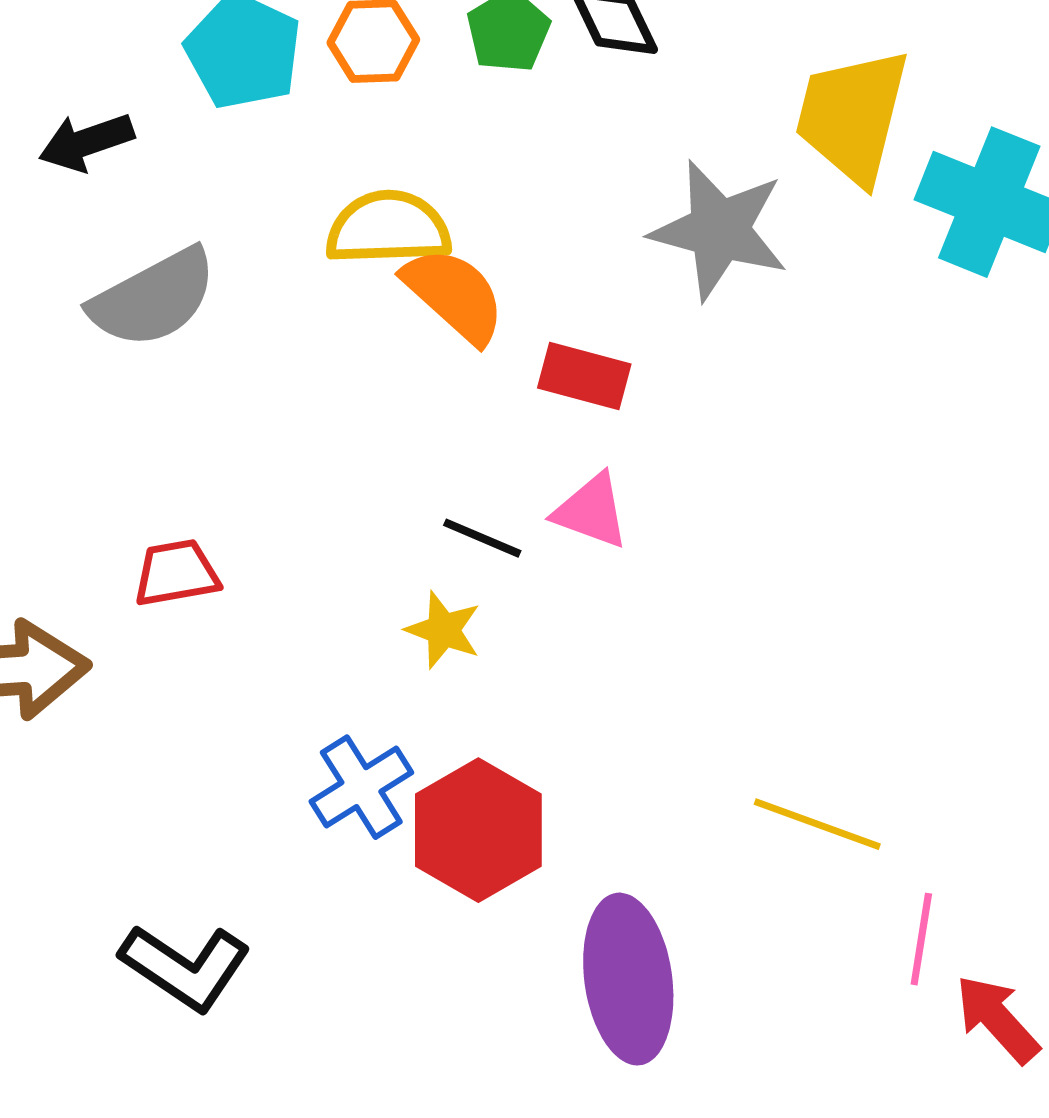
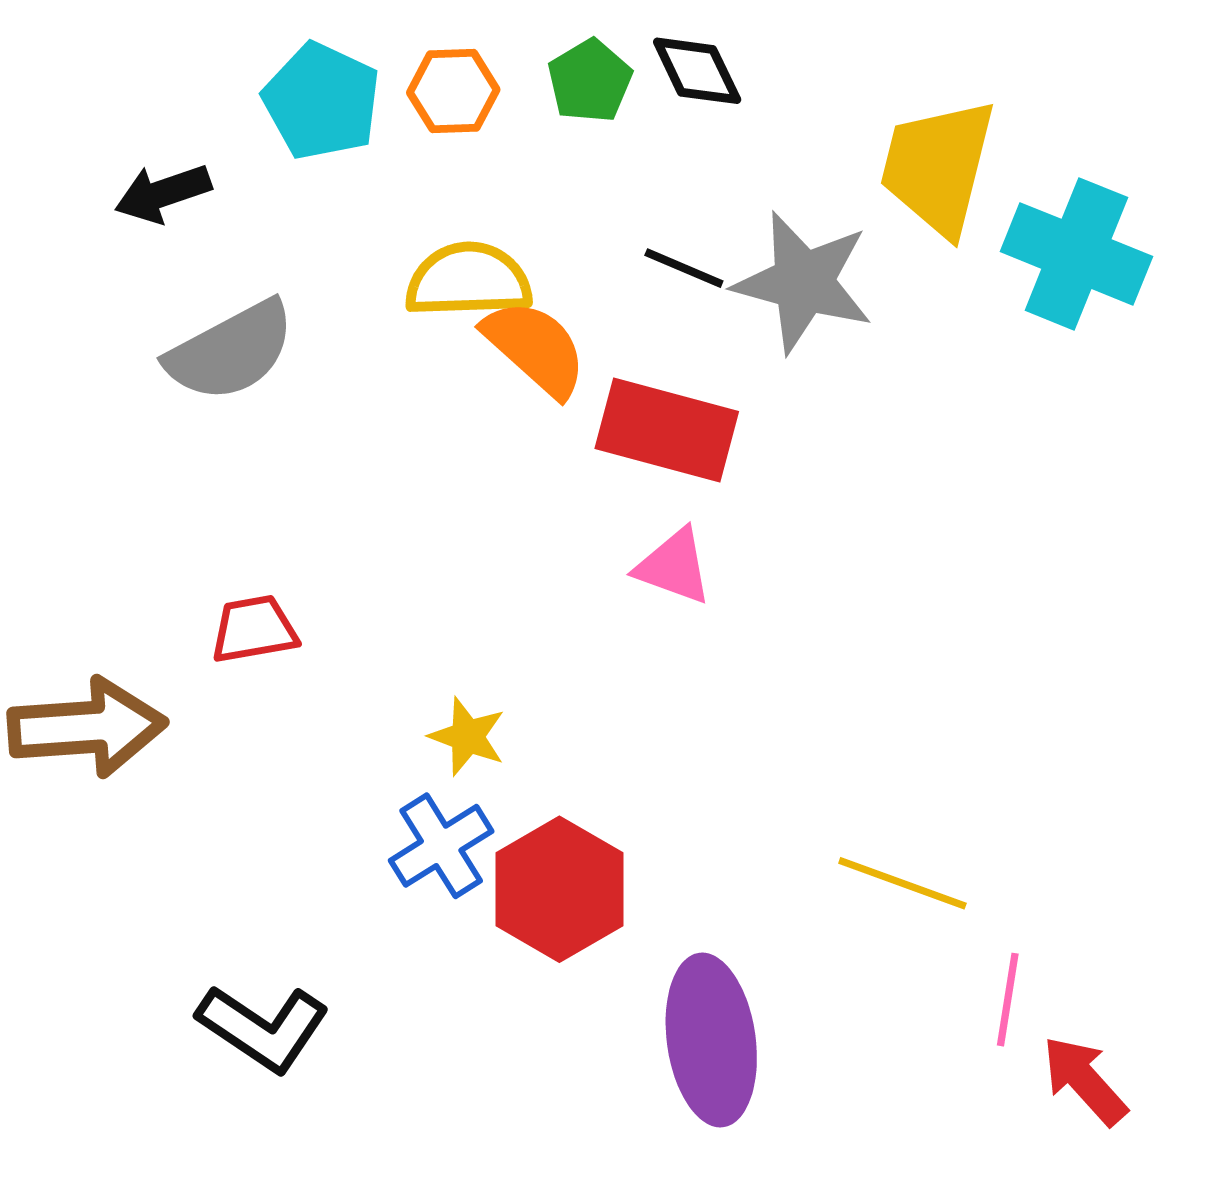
red rectangle: (584, 376) -> (667, 430), size x1.5
black line: (482, 538) -> (684, 268), moved
yellow star: (443, 630) -> (467, 737), moved

